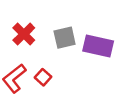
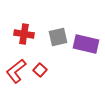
red cross: (24, 34) -> (24, 34), turned -36

